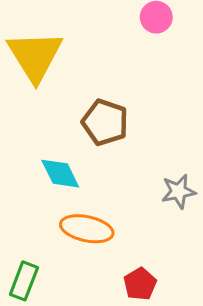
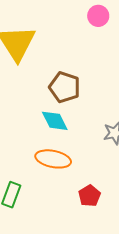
cyan diamond: (60, 174) -> (55, 121), moved

